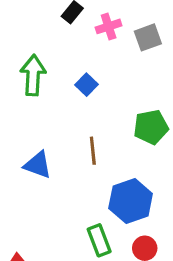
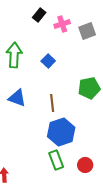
blue triangle: (38, 165) -> (17, 98), moved
blue hexagon: (131, 201) -> (61, 132), moved

